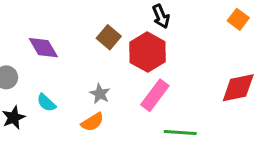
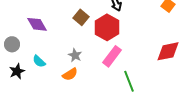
green line: (180, 132) -> (129, 81), turned 65

